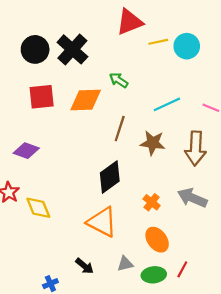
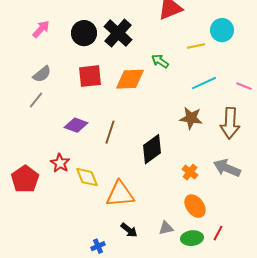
yellow line: (158, 42) -> (196, 46), moved
brown line: (120, 129) -> (110, 132), moved
orange triangle: (102, 222) -> (120, 194), moved, turned -32

